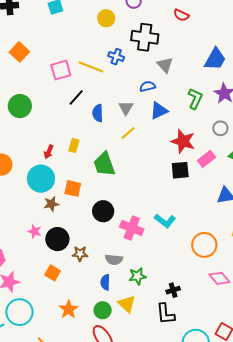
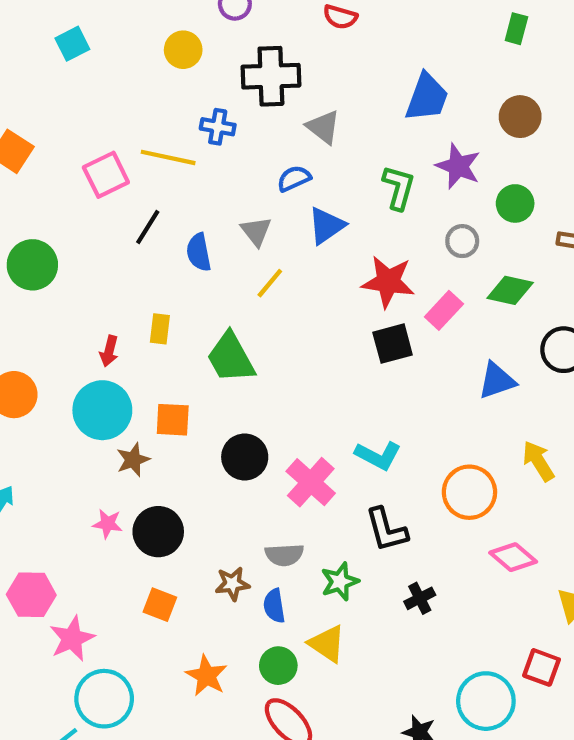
pink cross: (132, 228) -> (311, 482), turned 30
brown star: (80, 254) -> (232, 584), moved
black L-shape: (165, 314) -> (386, 530), moved

